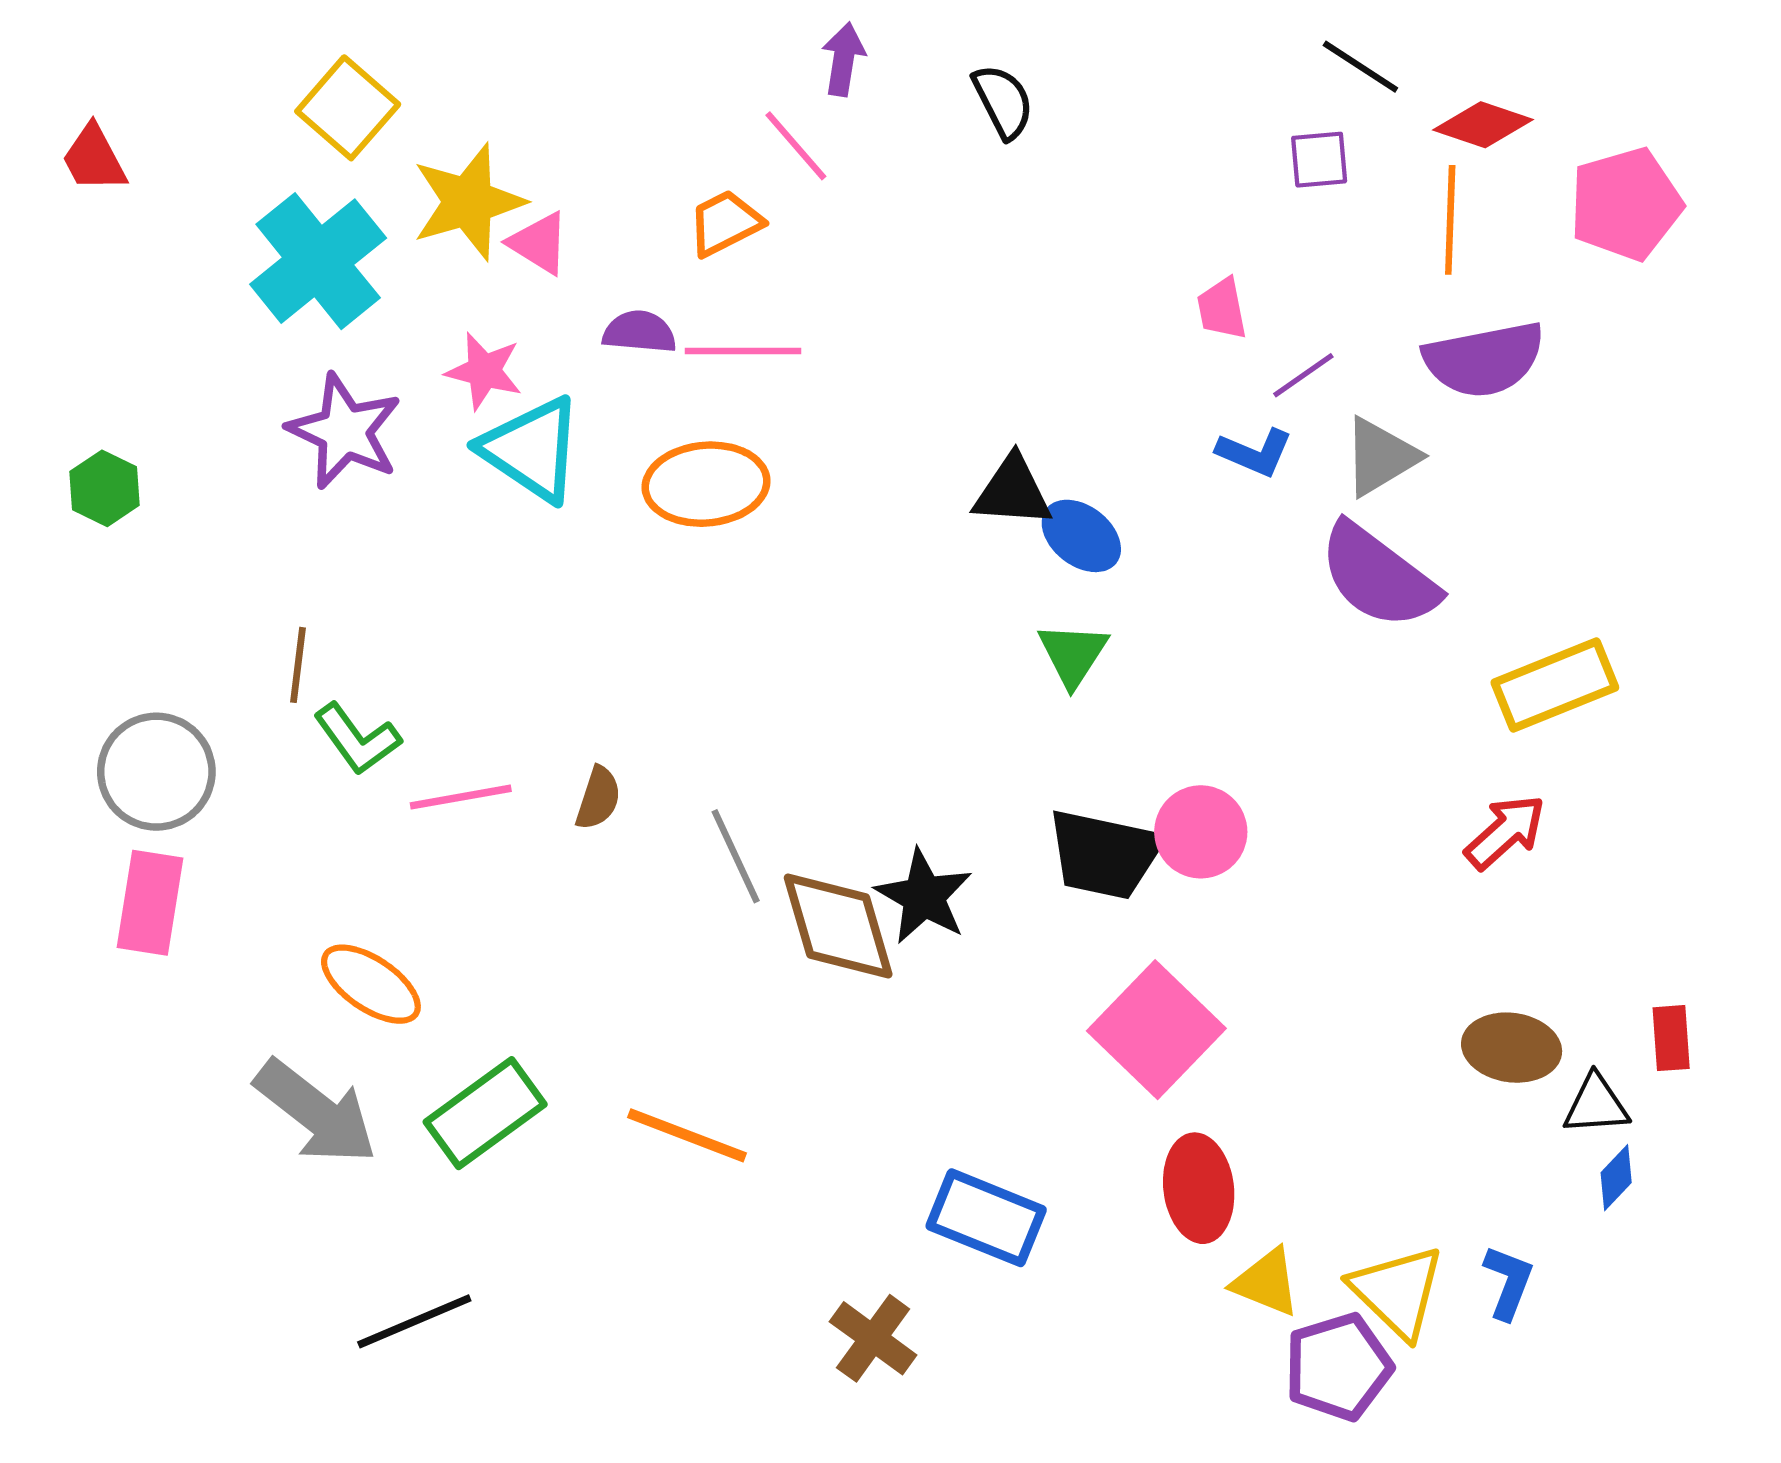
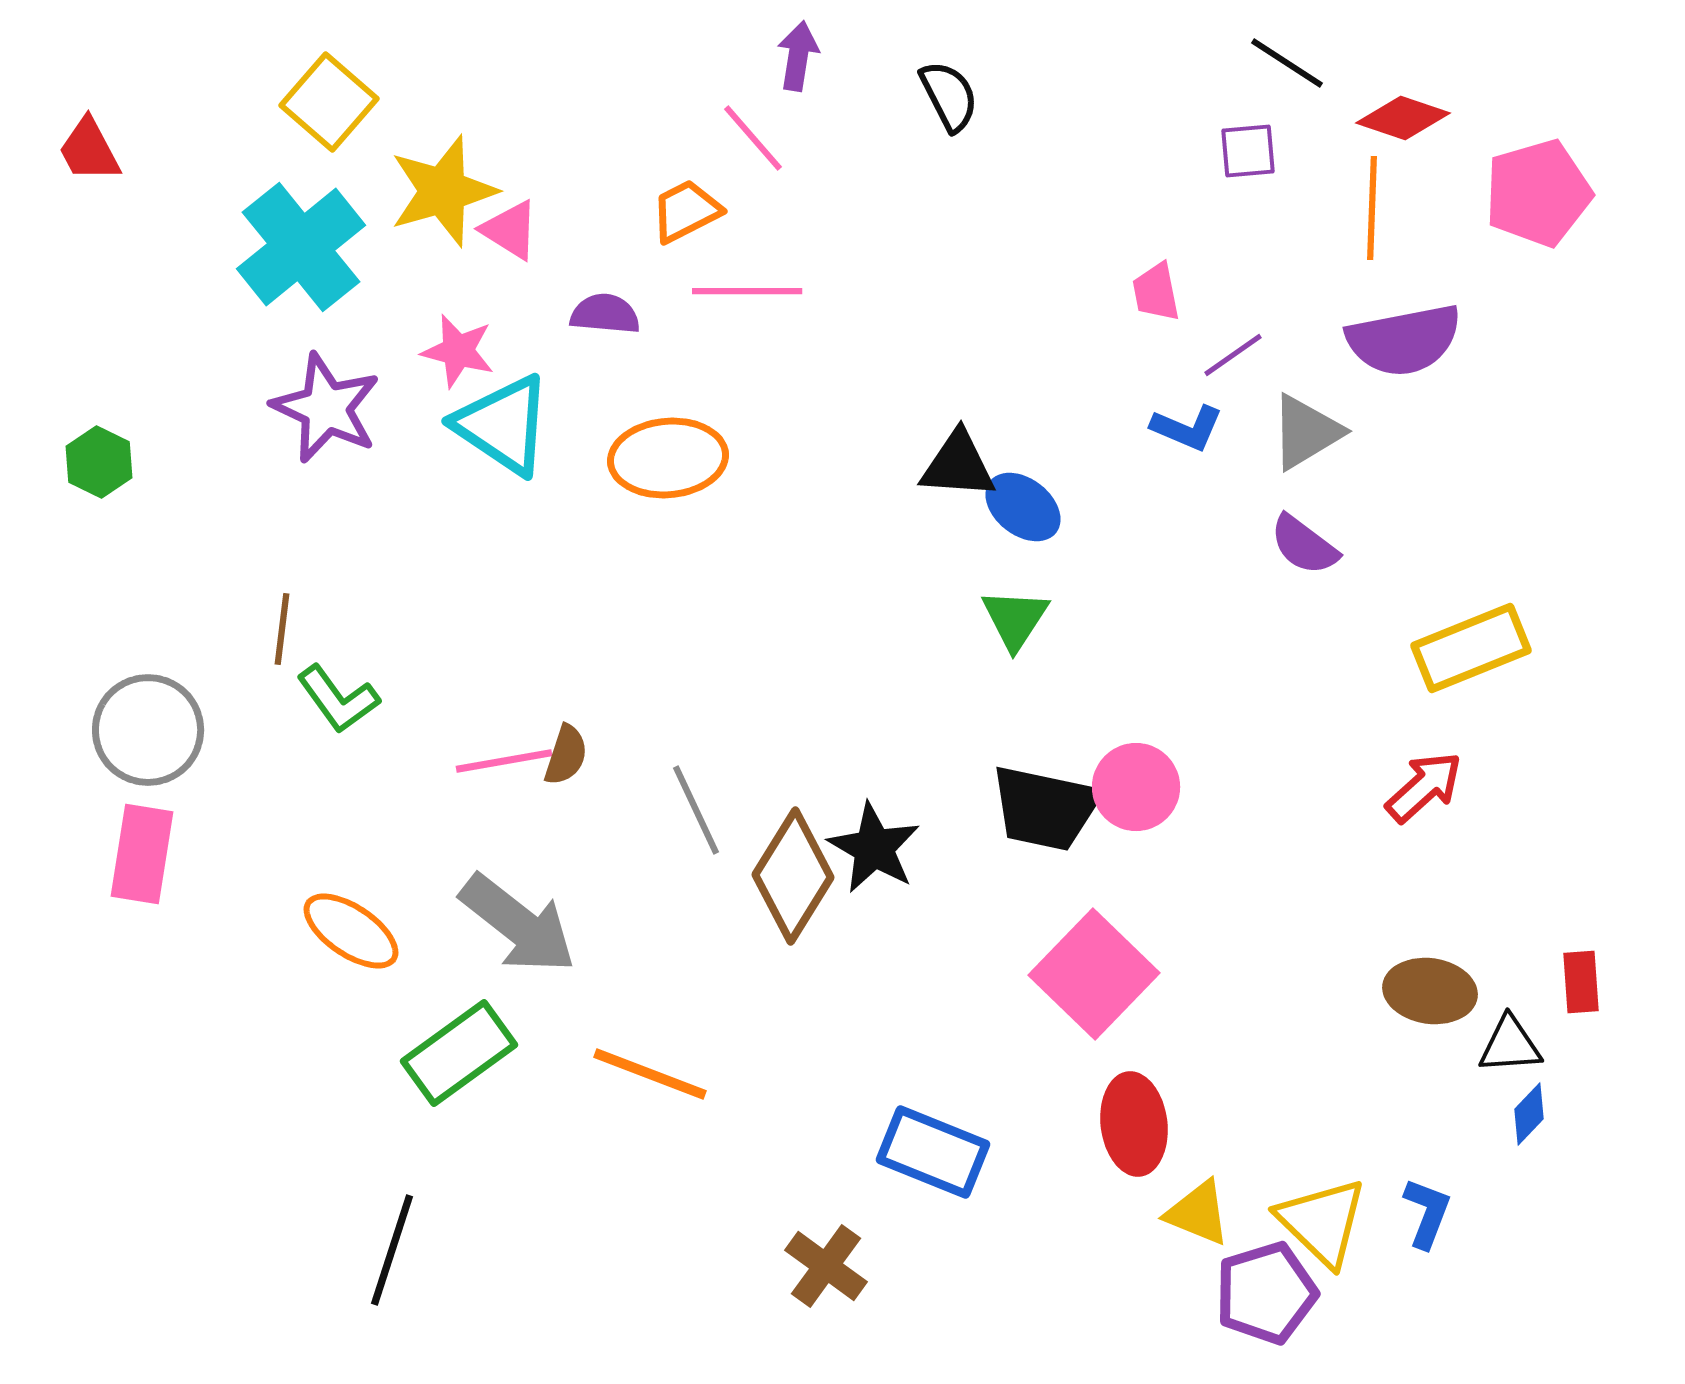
pink line: (743, 351) -> (747, 291), moved
purple semicircle: (1378, 576) -> (1304, 545), size x0.6
pink line: (461, 797) -> (504, 761), moved
brown diamond: (838, 926) -> (793, 876), turned 48
gray arrow: (316, 1112) -> (518, 924), moved
black line: (414, 1321) -> (392, 1250), turned -49

